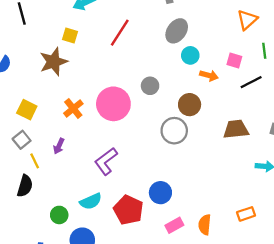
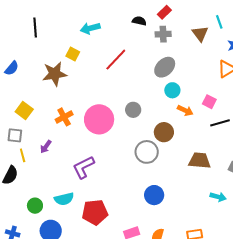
gray square: (22, 140) -> (15, 135), turned 35
blue circle: (160, 193) -> (154, 195), moved
red pentagon: (128, 210) -> (95, 212), turned 30

